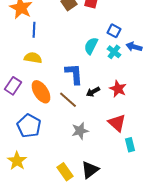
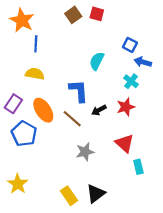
blue square: (114, 31) -> (130, 45), moved
cyan cross: (114, 52) -> (131, 81), moved
red star: (118, 89) -> (126, 107), turned 30
blue pentagon: (29, 126) -> (24, 134), moved

